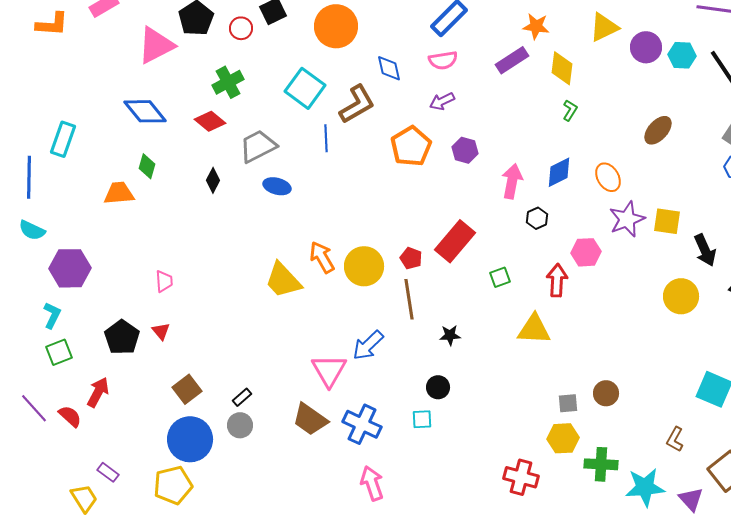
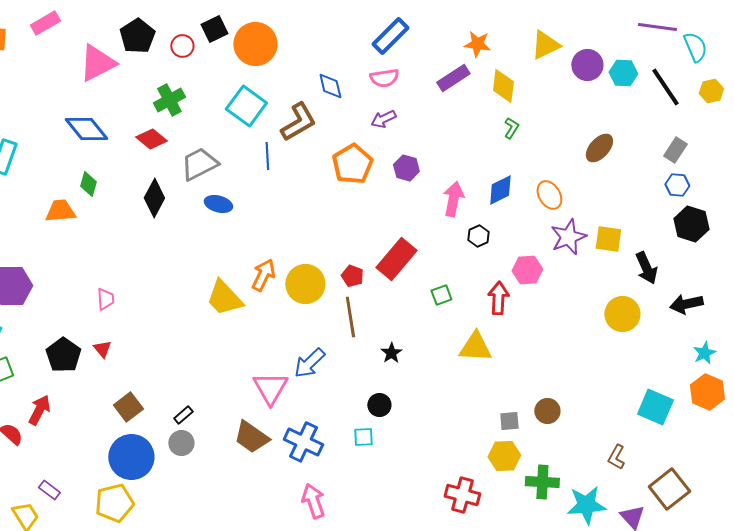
orange circle: (336, 26) -> (255, 44), moved
black diamond: (213, 180) -> (154, 198), size x1.5
orange arrow: (322, 257) -> (263, 275), turned 56
black star: (450, 335) -> (391, 353), turned -30

